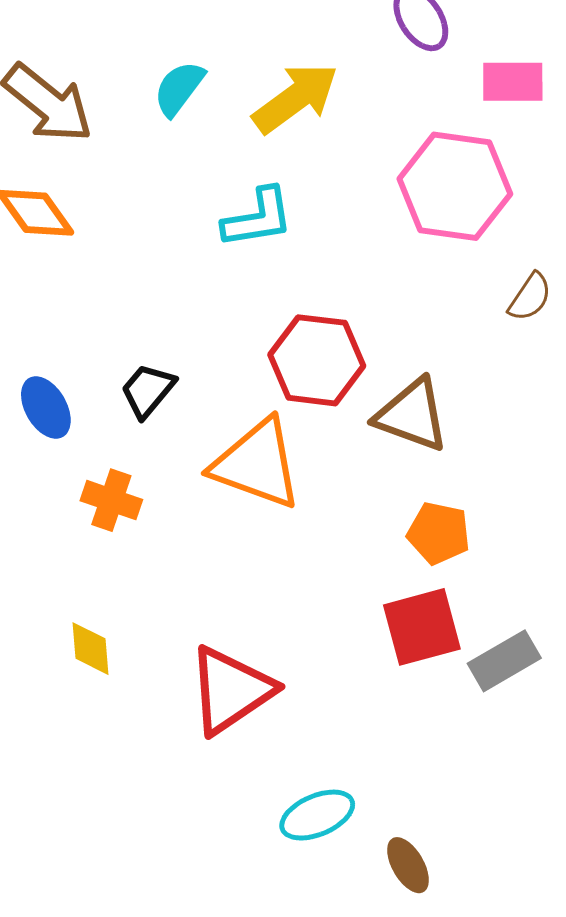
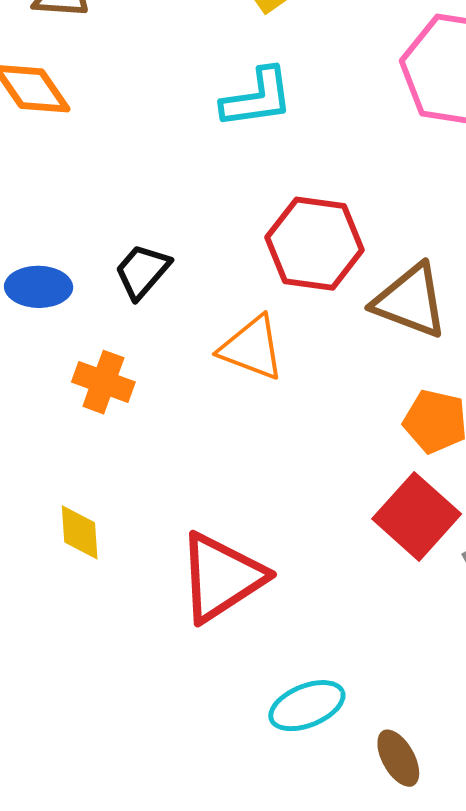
blue ellipse: (46, 408) -> (39, 287), turned -60
orange triangle: (257, 464) -> (252, 348), size x0.7
red square: (422, 627) -> (417, 516), turned -34

